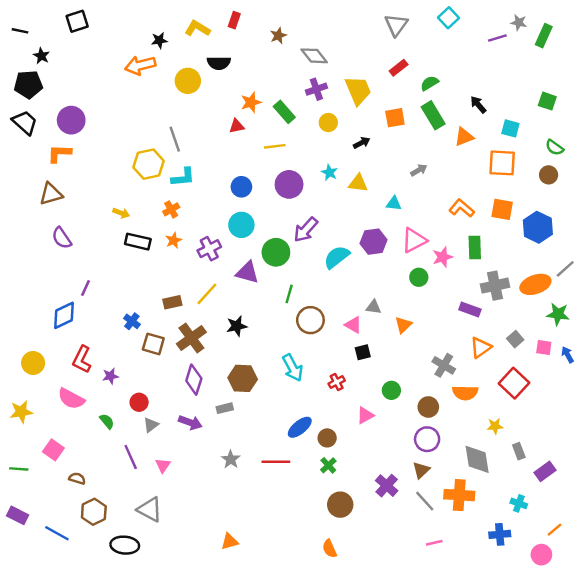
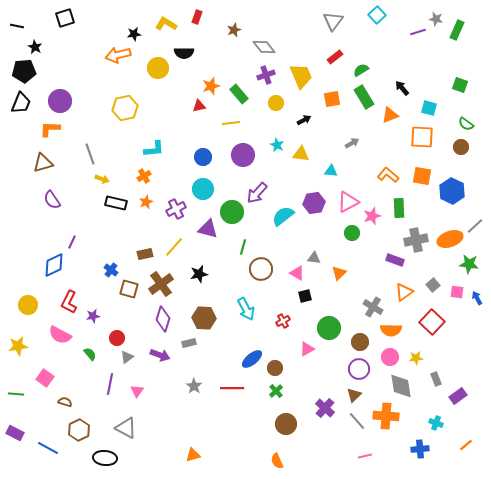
black trapezoid: (25, 123) -> (21, 103), turned 70
gray line: (175, 139) -> (90, 154), moved
yellow hexagon: (149, 164) -> (125, 108), moved
green circle: (391, 390) -> (329, 328), size x1.5
purple line: (131, 457) -> (110, 384), turned 35
pink circle: (541, 555) -> (390, 357), moved

